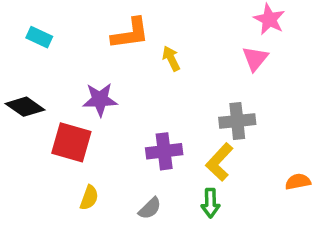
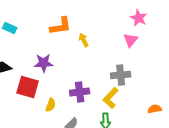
yellow semicircle: (89, 198) -> (51, 105), moved

